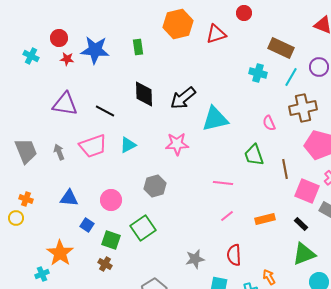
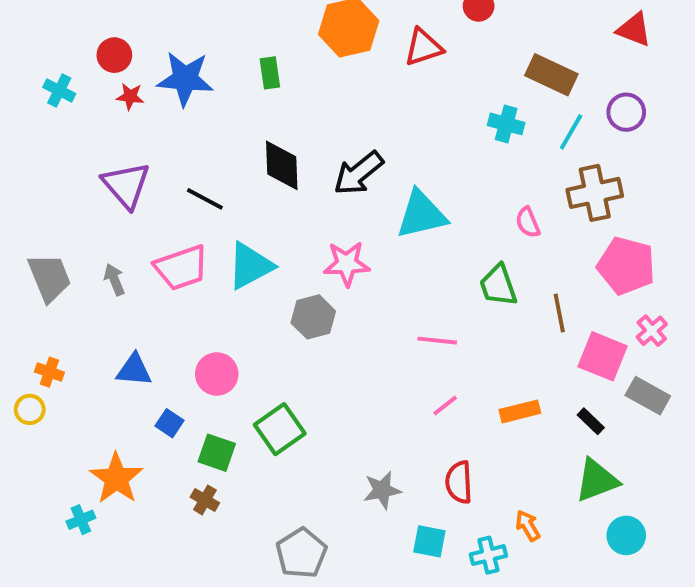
purple triangle: (65, 104) -> (126, 185), turned 40
cyan triangle: (128, 145) -> (250, 266), size x1.5
gray hexagon: (155, 186) -> (313, 317), moved

